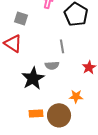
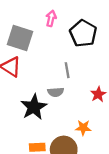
gray square: (21, 18) -> (20, 38), size x1.6

